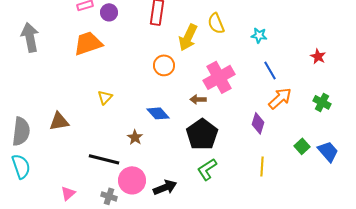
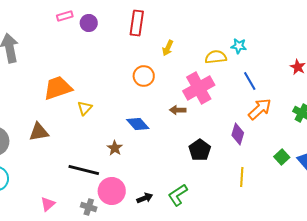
yellow semicircle: (216, 23) -> (216, 57), moved, turned 105
yellow arrow: (188, 37) -> (168, 48), size x0.6
orange trapezoid: (88, 43) -> (58, 88), moved
black pentagon: (202, 134) -> (200, 150), moved, size x0.7
green L-shape: (207, 169) -> (178, 195), moved
black arrow: (165, 187) -> (145, 198), size x0.7

